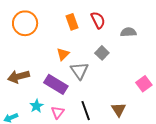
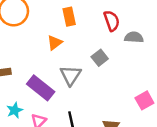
red semicircle: (98, 20) -> (112, 21), moved
orange triangle: (63, 54) -> (55, 43), moved

